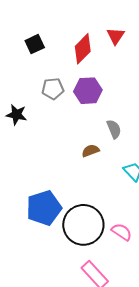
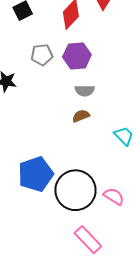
gray semicircle: (114, 129) -> (85, 91), moved, turned 114

